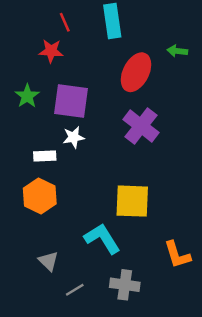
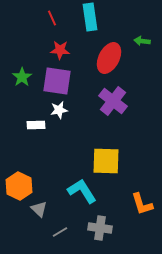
red star: (51, 51) -> (60, 50), moved
orange hexagon: (40, 196) -> (19, 186), moved

